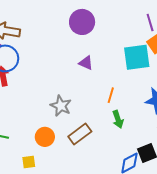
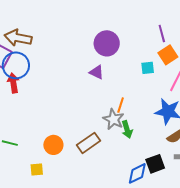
purple circle: (82, 22) -> (107, 43), moved
cyan square: (137, 57) -> (148, 68), size x0.5
gray star: (61, 106) -> (113, 119), moved

